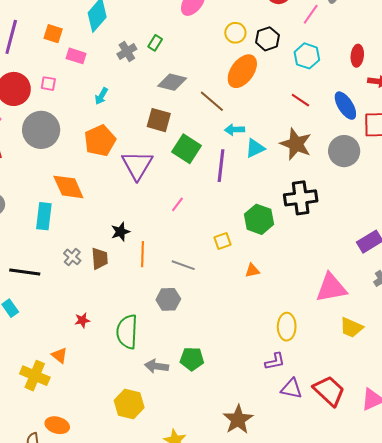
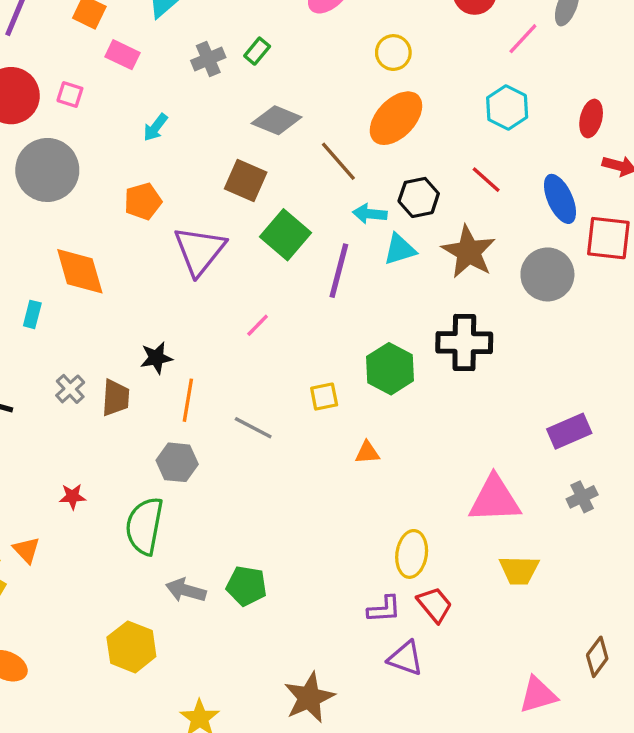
black hexagon: (267, 39) -> (419, 197), moved
orange pentagon: (100, 141) -> (143, 201), size x0.7
cyan rectangle: (44, 216) -> (32, 314), size x0.6
gray hexagon: (168, 299) -> (177, 462), moved
yellow trapezoid: (351, 328) -> (519, 570), turned -30
red trapezoid: (329, 391) -> (435, 605), moved, size x0.7

